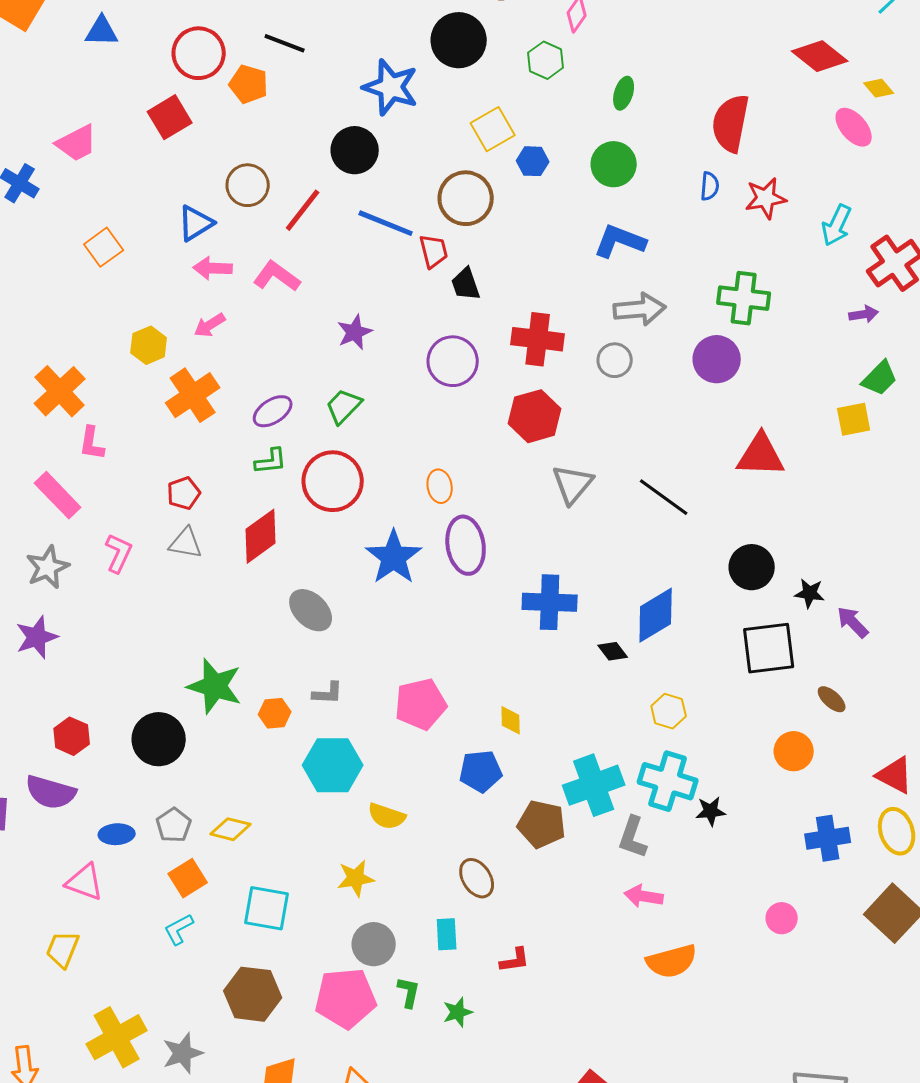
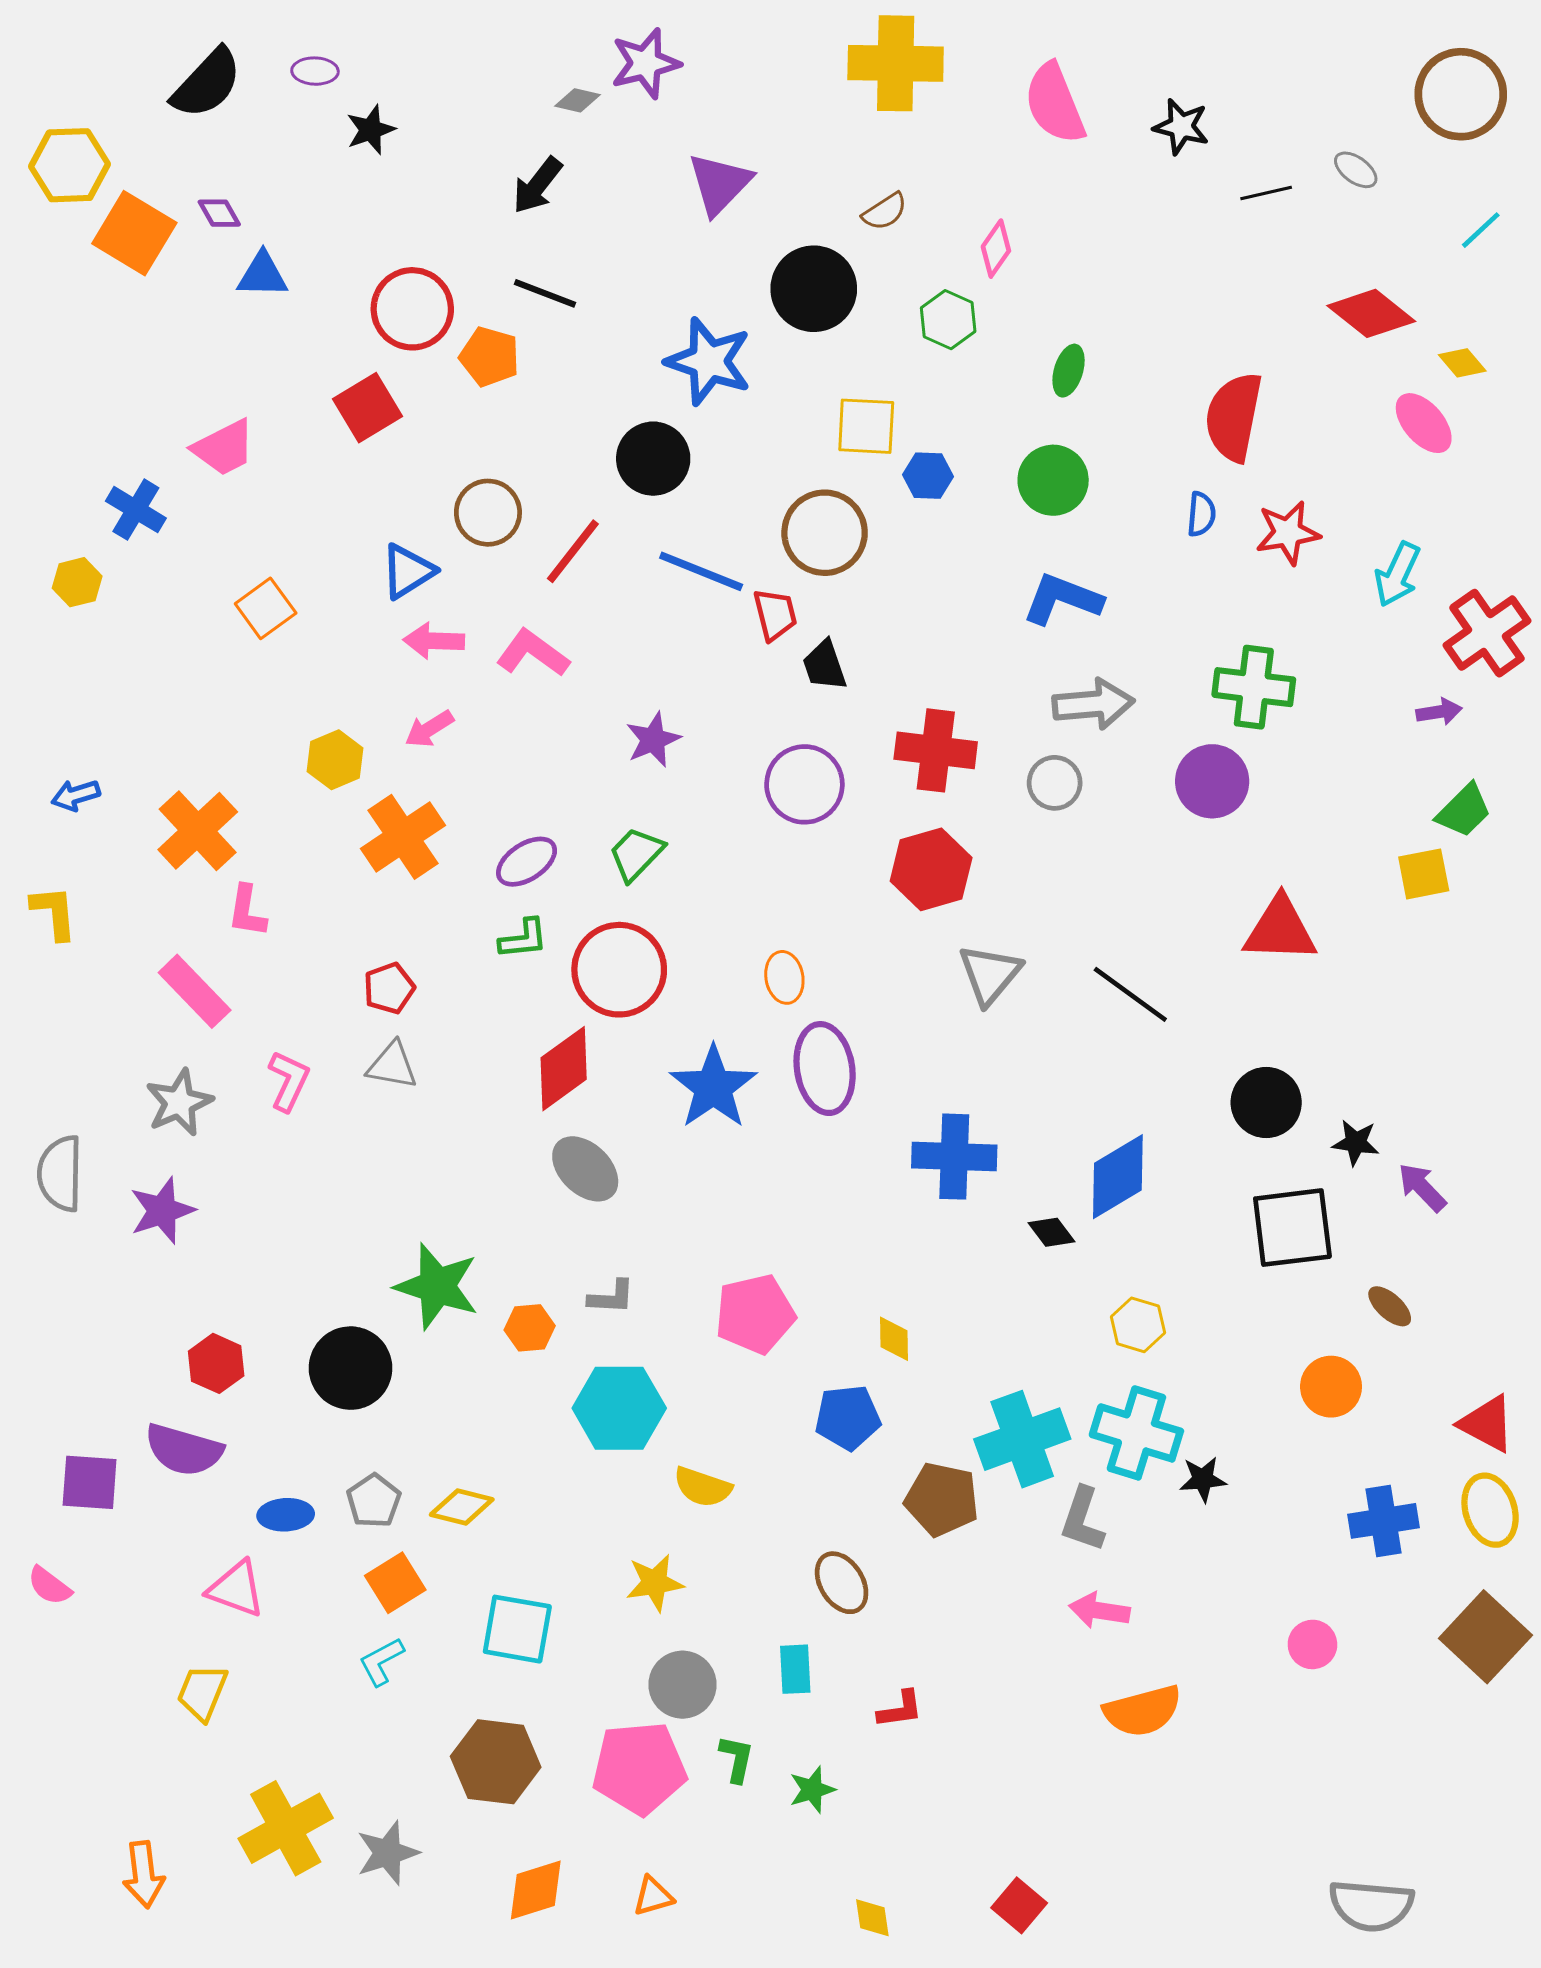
yellow square: (493, 129) -> (866, 426), turned 33
red diamond: (261, 536) -> (564, 1069), moved

